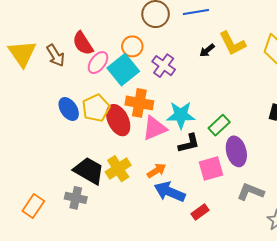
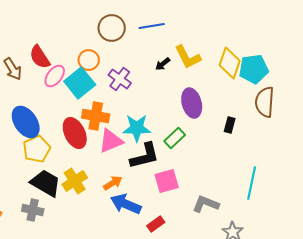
yellow pentagon: (96, 108) -> (37, 149), moved
blue ellipse: (69, 109) -> (26, 122), size x1.4
black L-shape: (189, 143) -> (145, 156), size x1.4
purple ellipse: (236, 151) -> (192, 103), moved

